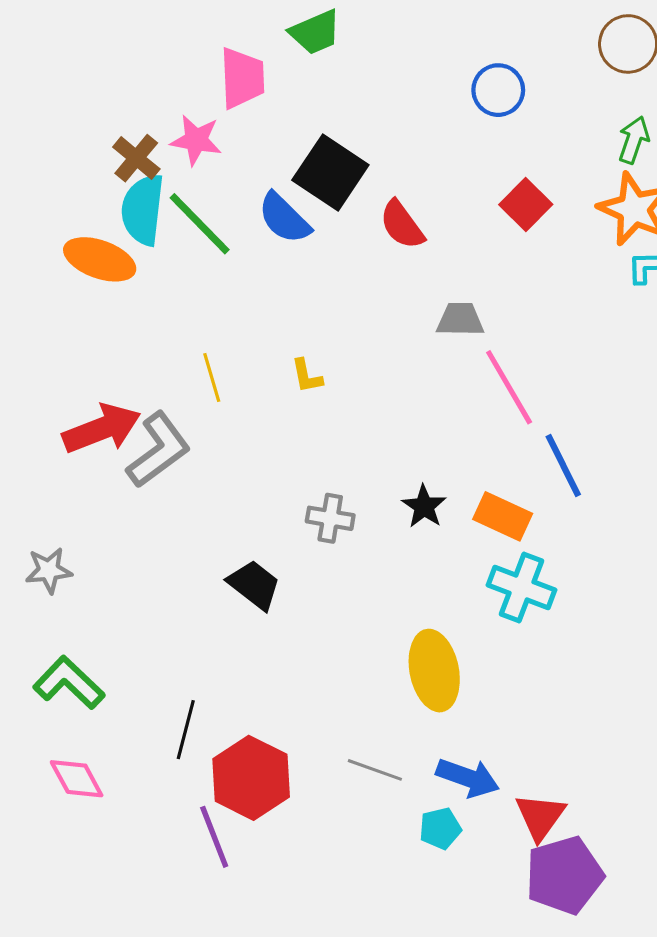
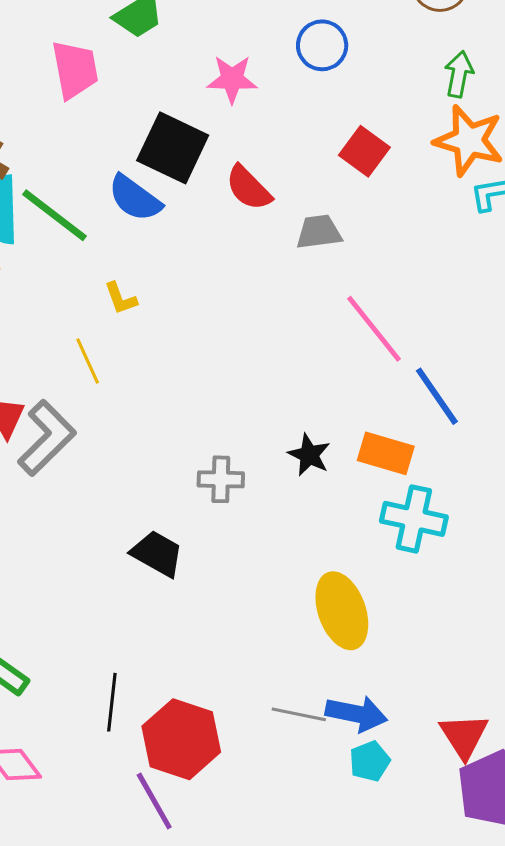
pink star: (196, 140) -> (232, 79), moved
gray trapezoid: (460, 319) -> (319, 232), moved
yellow L-shape: (307, 376) -> (121, 298), moved
blue arrow: (468, 778) -> (356, 714), moved

